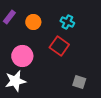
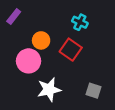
orange circle: (33, 22) -> (41, 40), moved
white star: (15, 81) -> (49, 89), moved

